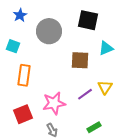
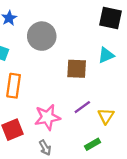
black square: (88, 20) -> (110, 18), moved
yellow triangle: (105, 87) -> (106, 116), moved

